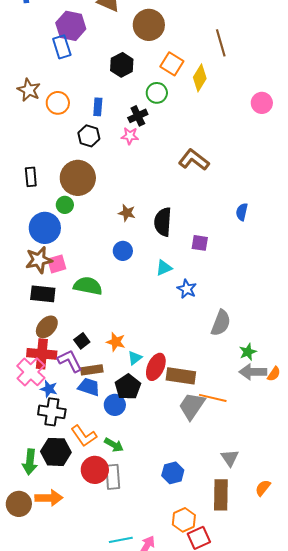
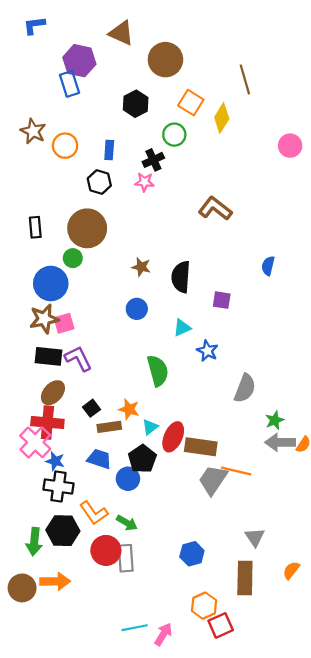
green semicircle: (88, 286) -> (158, 371), moved, turned 64
purple L-shape: (70, 361) -> (78, 359), moved
brown rectangle: (92, 370) -> (109, 427), moved

